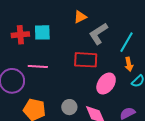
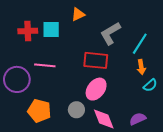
orange triangle: (80, 17) -> (78, 14), moved
pink ellipse: (106, 84) -> (96, 89), moved

